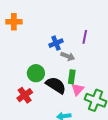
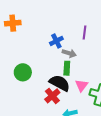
green circle: (36, 73) -> (23, 72), moved
green rectangle: (72, 77) -> (67, 68), moved
red cross: (25, 95) -> (52, 96), moved

